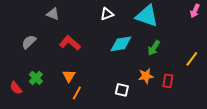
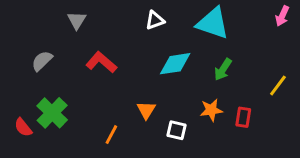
gray triangle: (53, 14) -> (77, 20), turned 40
orange triangle: (69, 76) -> (146, 110), moved
green cross: (36, 78) -> (52, 113), size x1.5

